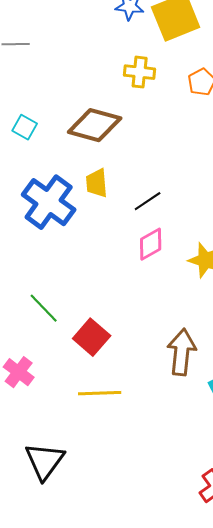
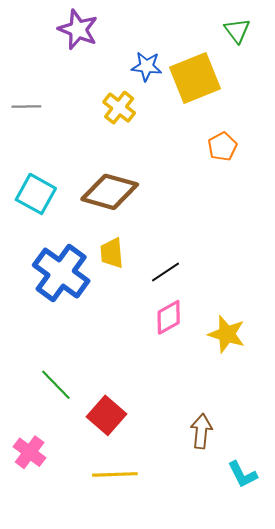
yellow cross: (140, 72) -> (119, 108), moved, turned 32
cyan square: (25, 127) -> (36, 194), size x1.5
brown arrow: (182, 352) -> (201, 431), size x0.7

